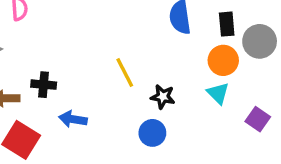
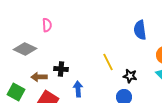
blue arrow: (73, 119) -> (78, 89), turned 77

